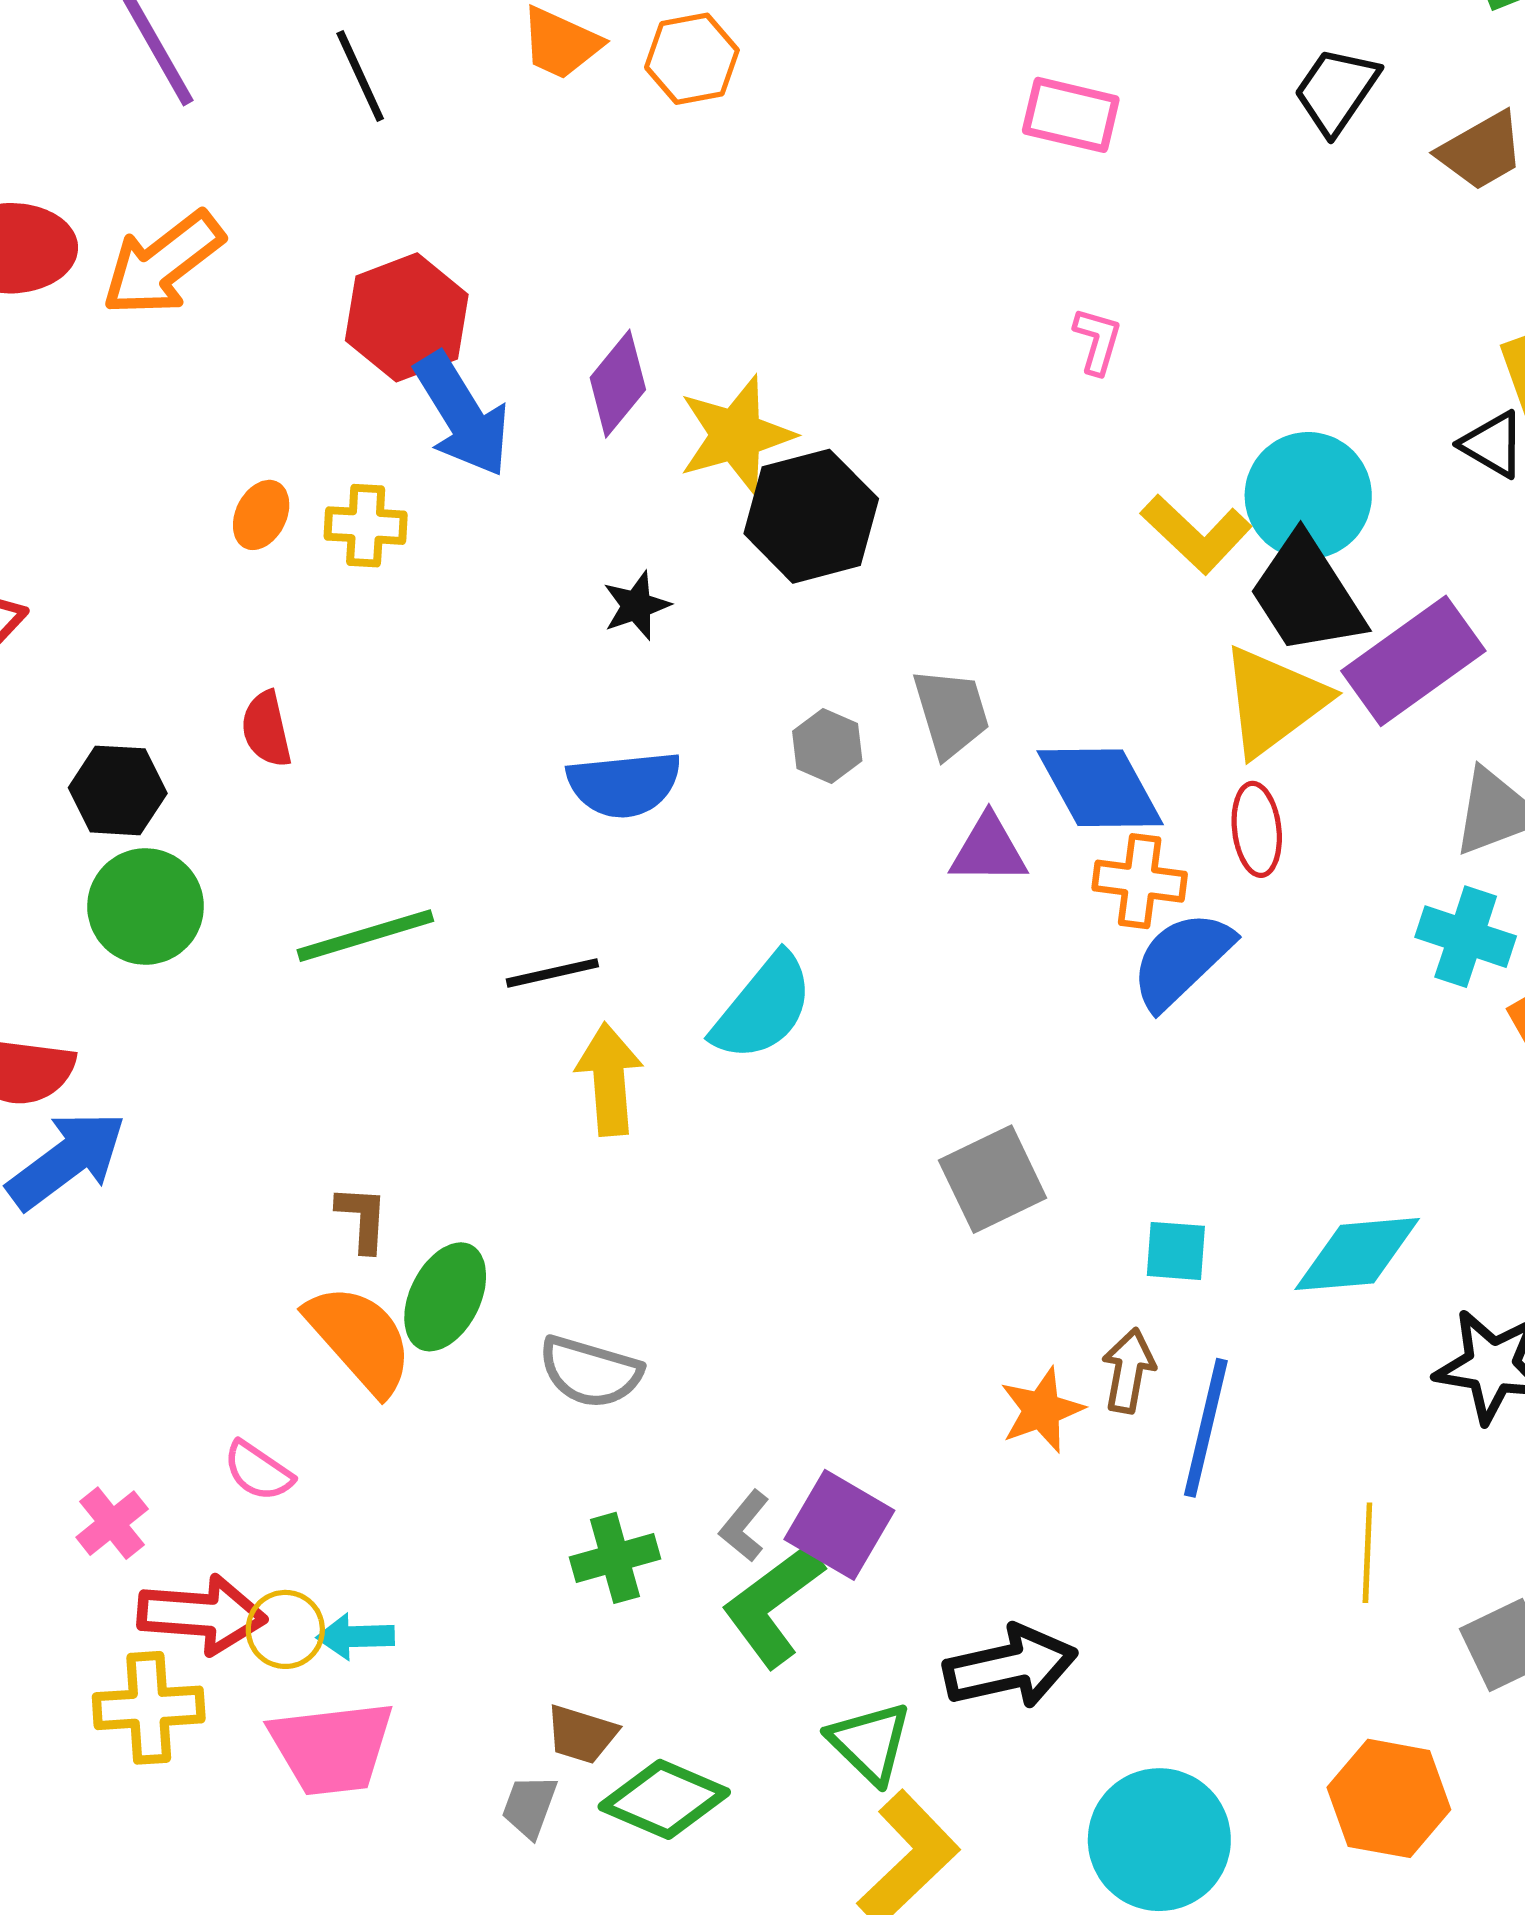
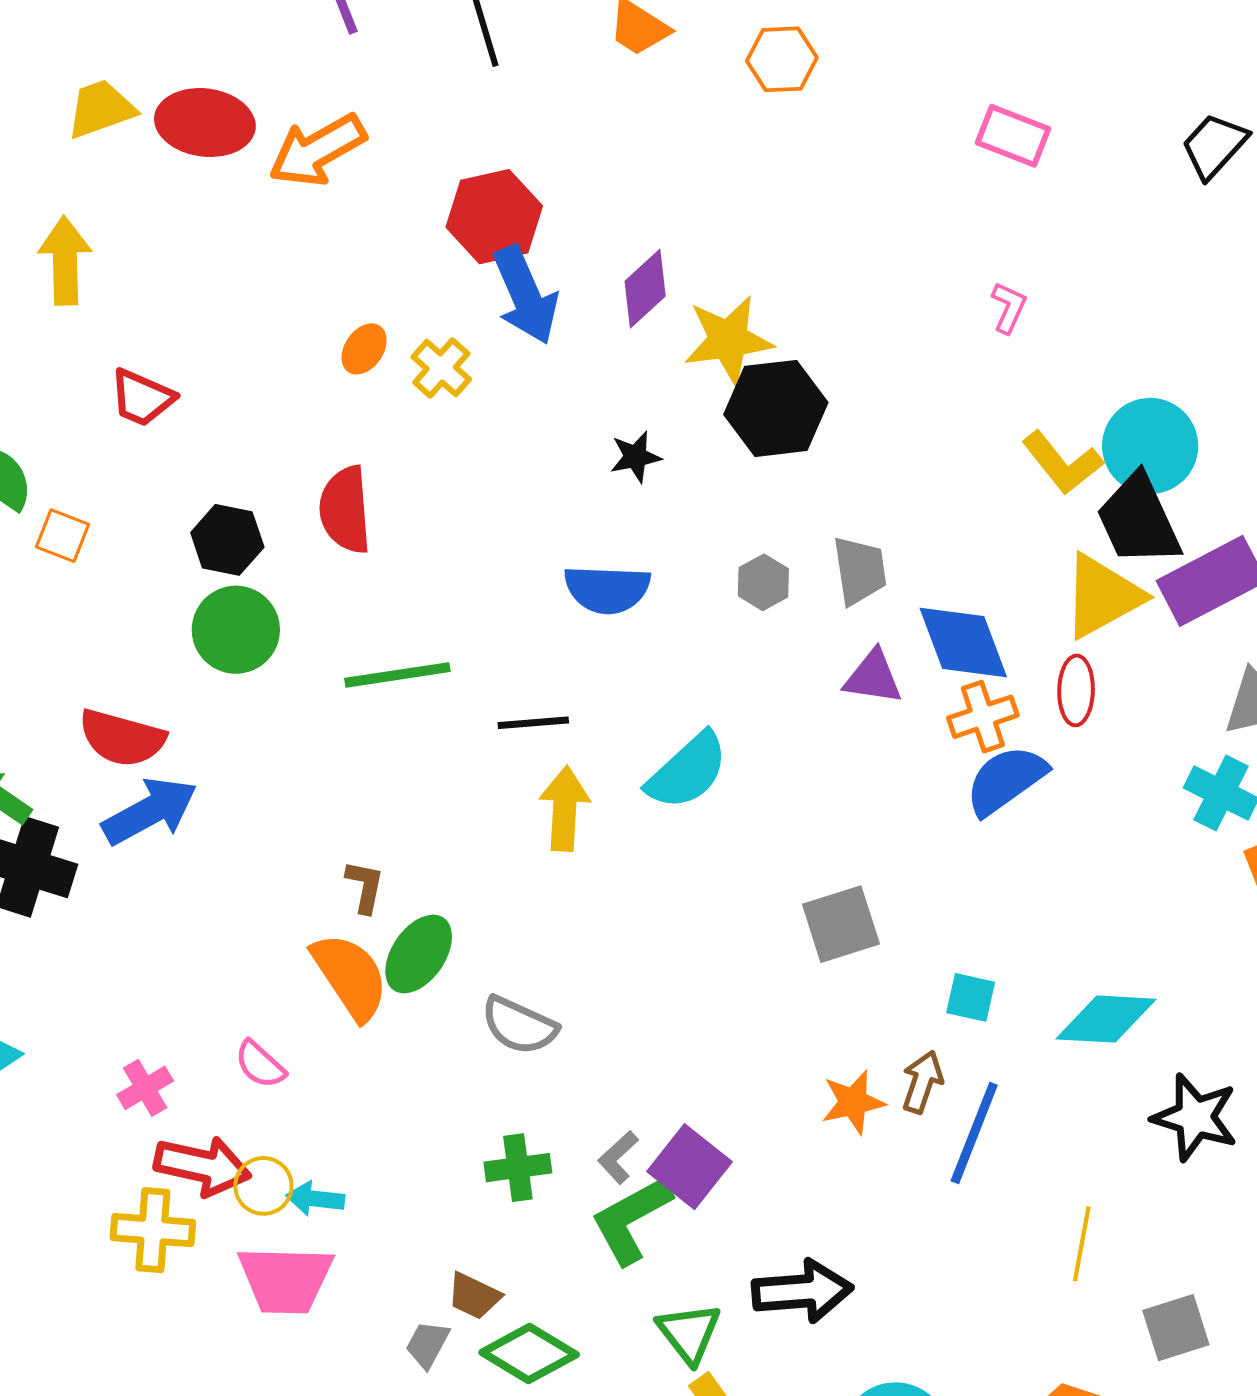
orange hexagon: (692, 59) -> (782, 59), moved
yellow cross: (366, 526) -> (441, 368), turned 30
red semicircle: (266, 729) -> (345, 510), size x1.5
orange cross: (1140, 881) -> (983, 717), turned -34

